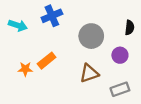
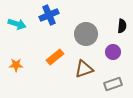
orange rectangle: (47, 61) -> (55, 57), moved
orange star: (25, 69) -> (16, 65), moved

